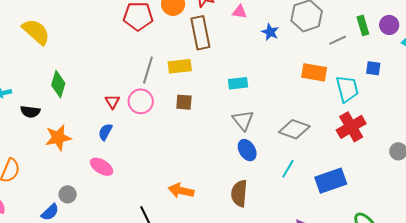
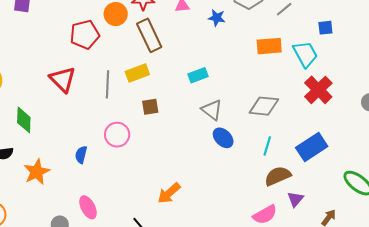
pink circle: (141, 101) -> (117, 135), moved
red triangle: (112, 102) -> (63, 79), moved, size x1.8
pink ellipse: (102, 167) -> (88, 207), moved, turned 45
orange arrow: (181, 191) -> (169, 193), turned -40
brown semicircle: (239, 193) -> (278, 176), moved, turned 76

